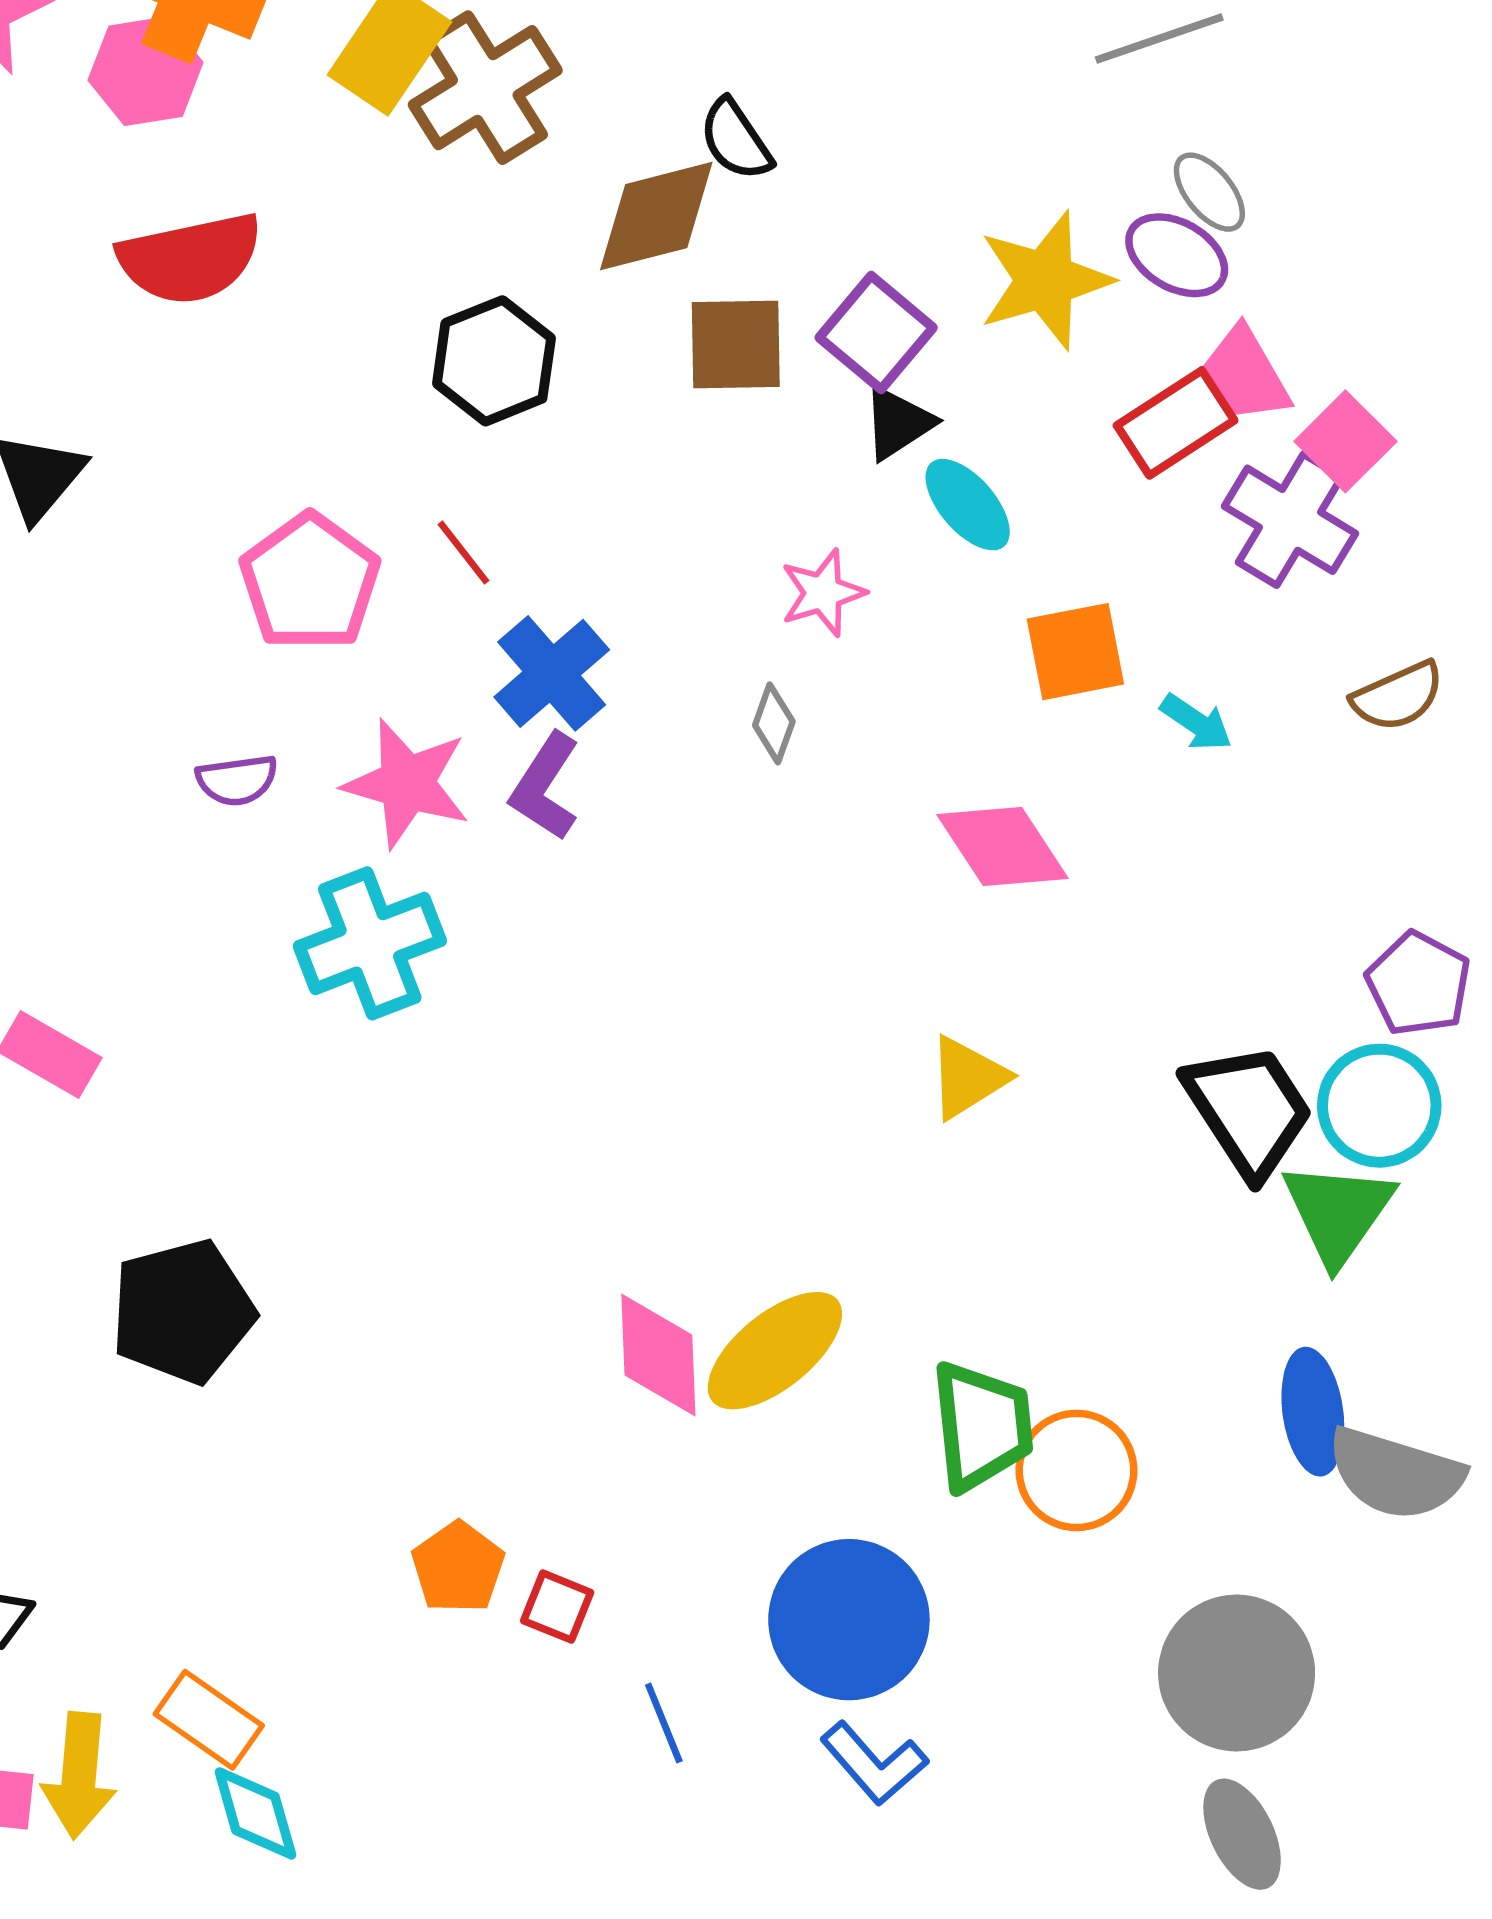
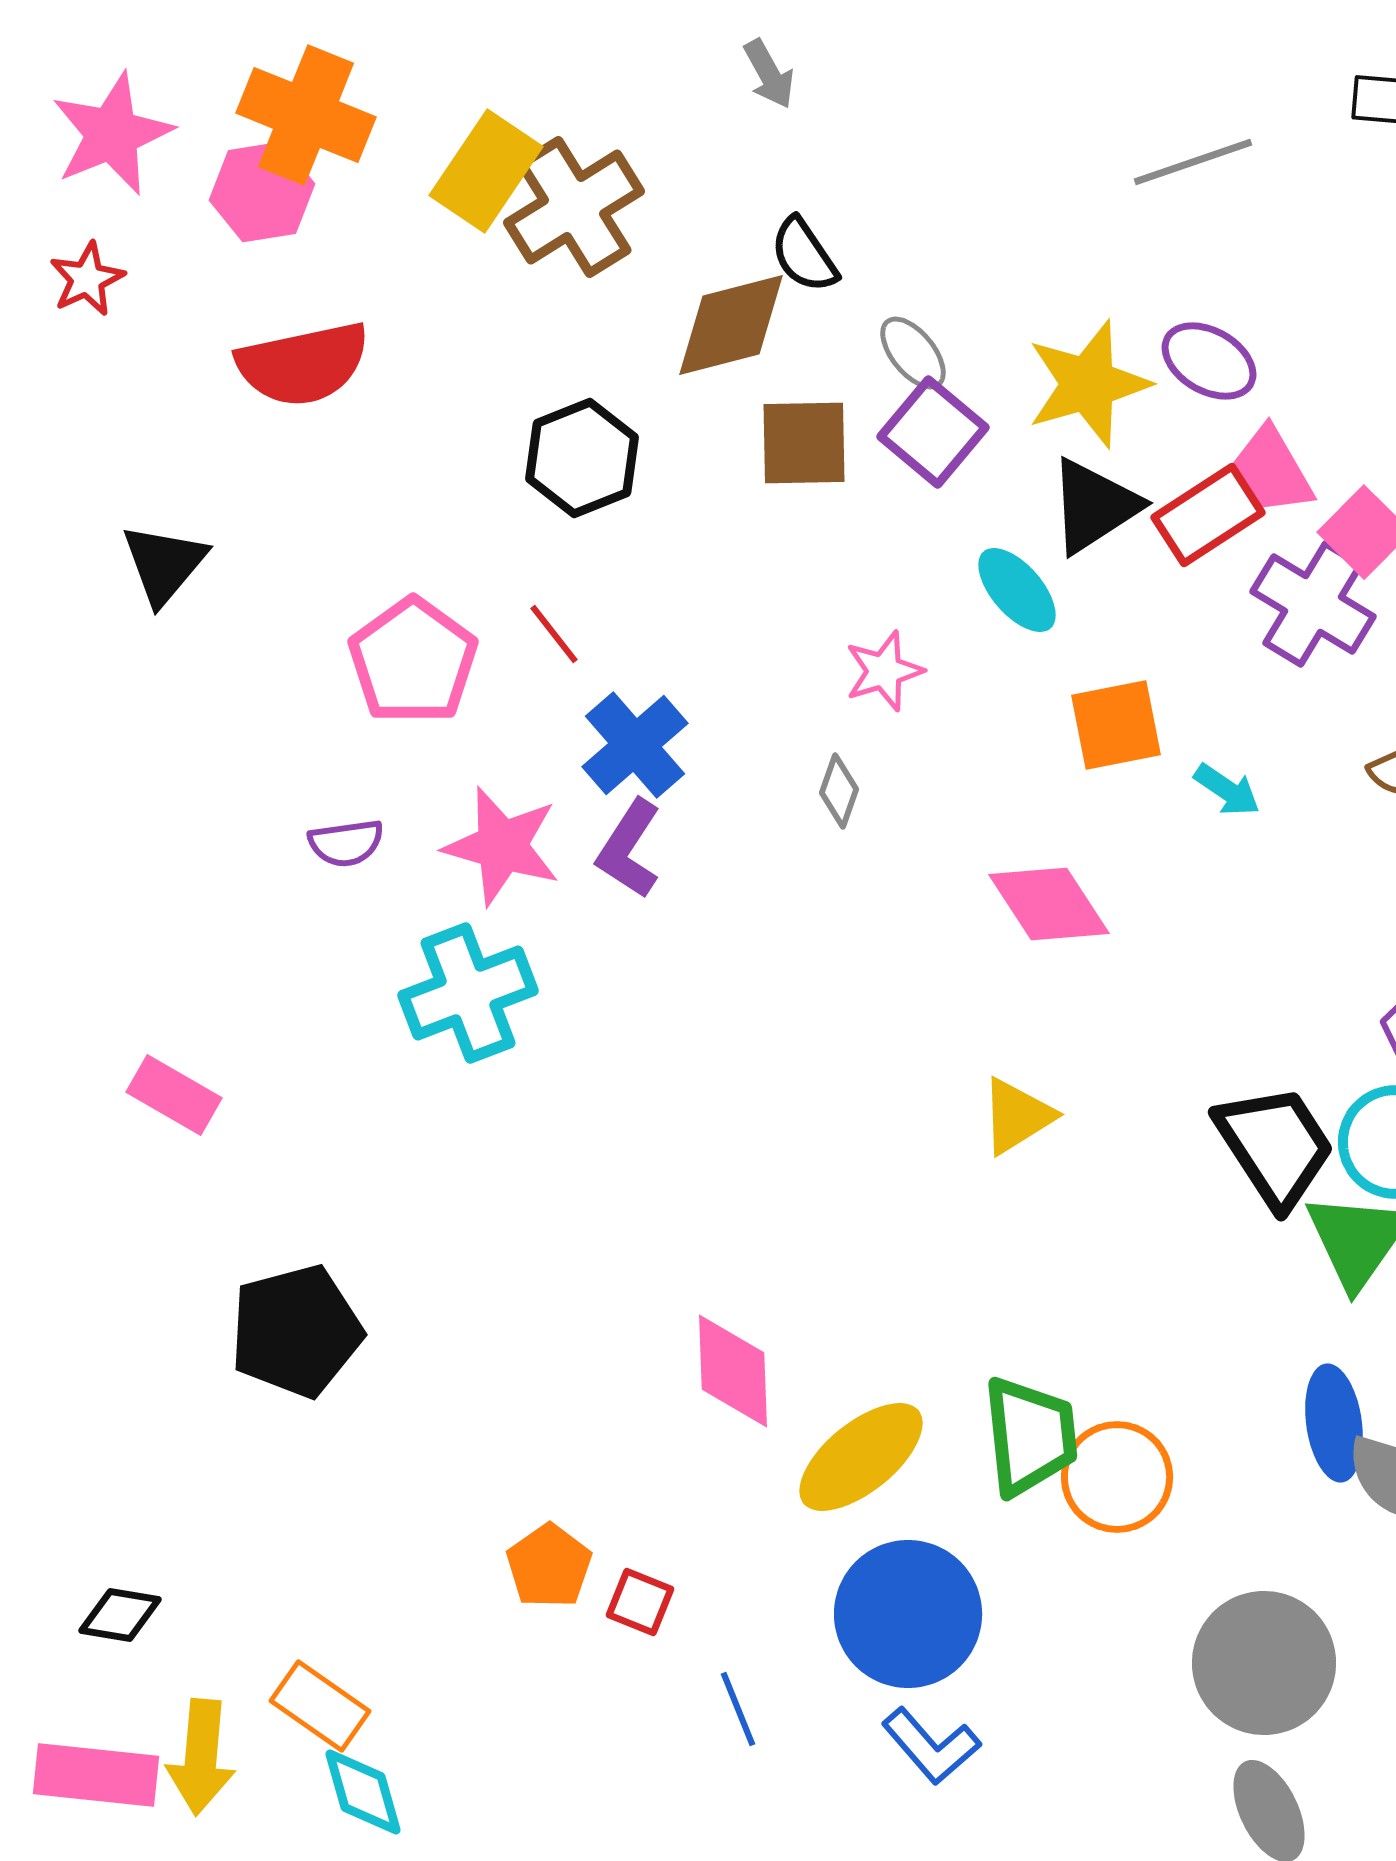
gray ellipse: (1209, 192) -> (913, 353), moved
black triangle: (898, 423) -> (1094, 506), moved, size x1.4
yellow ellipse: (775, 1351) -> (861, 1457), moved

